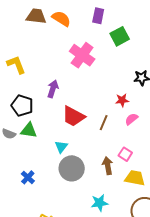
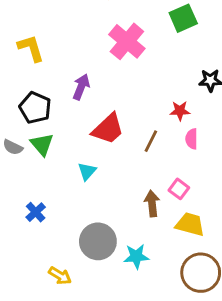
red trapezoid: (73, 116) -> (108, 129), turned -75
pink semicircle: (132, 119) -> (192, 139), turned -56
green triangle: (29, 130) -> (42, 144), turned 36
gray circle: (72, 168) -> (98, 241), moved

